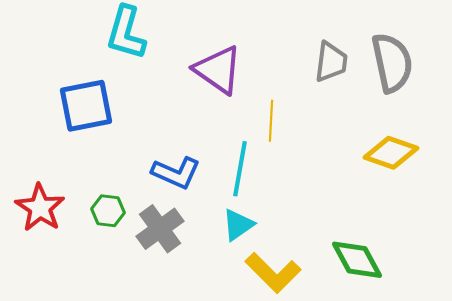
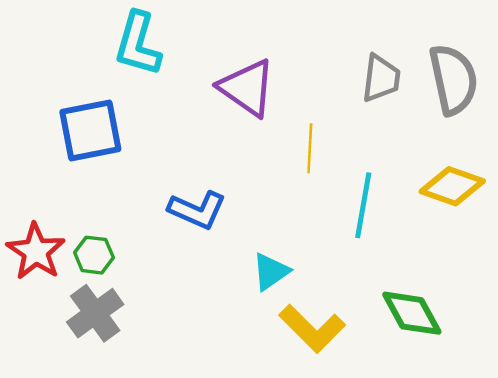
cyan line: (240, 169) -> (363, 205), moved
green hexagon: (108, 211) -> (94, 255), moved
gray cross: (160, 229) -> (95, 313), moved

